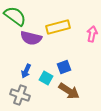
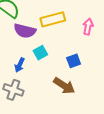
blue square: (64, 67) -> (74, 61), moved
cyan square: (46, 78) -> (40, 53), moved, turned 32

